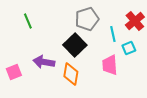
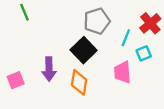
green line: (28, 21) -> (24, 12), moved
cyan line: (113, 34) -> (126, 38), turned 35
purple arrow: (44, 62) -> (49, 69), turned -100

